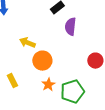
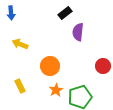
yellow arrow: (27, 43) -> (20, 44), moved

